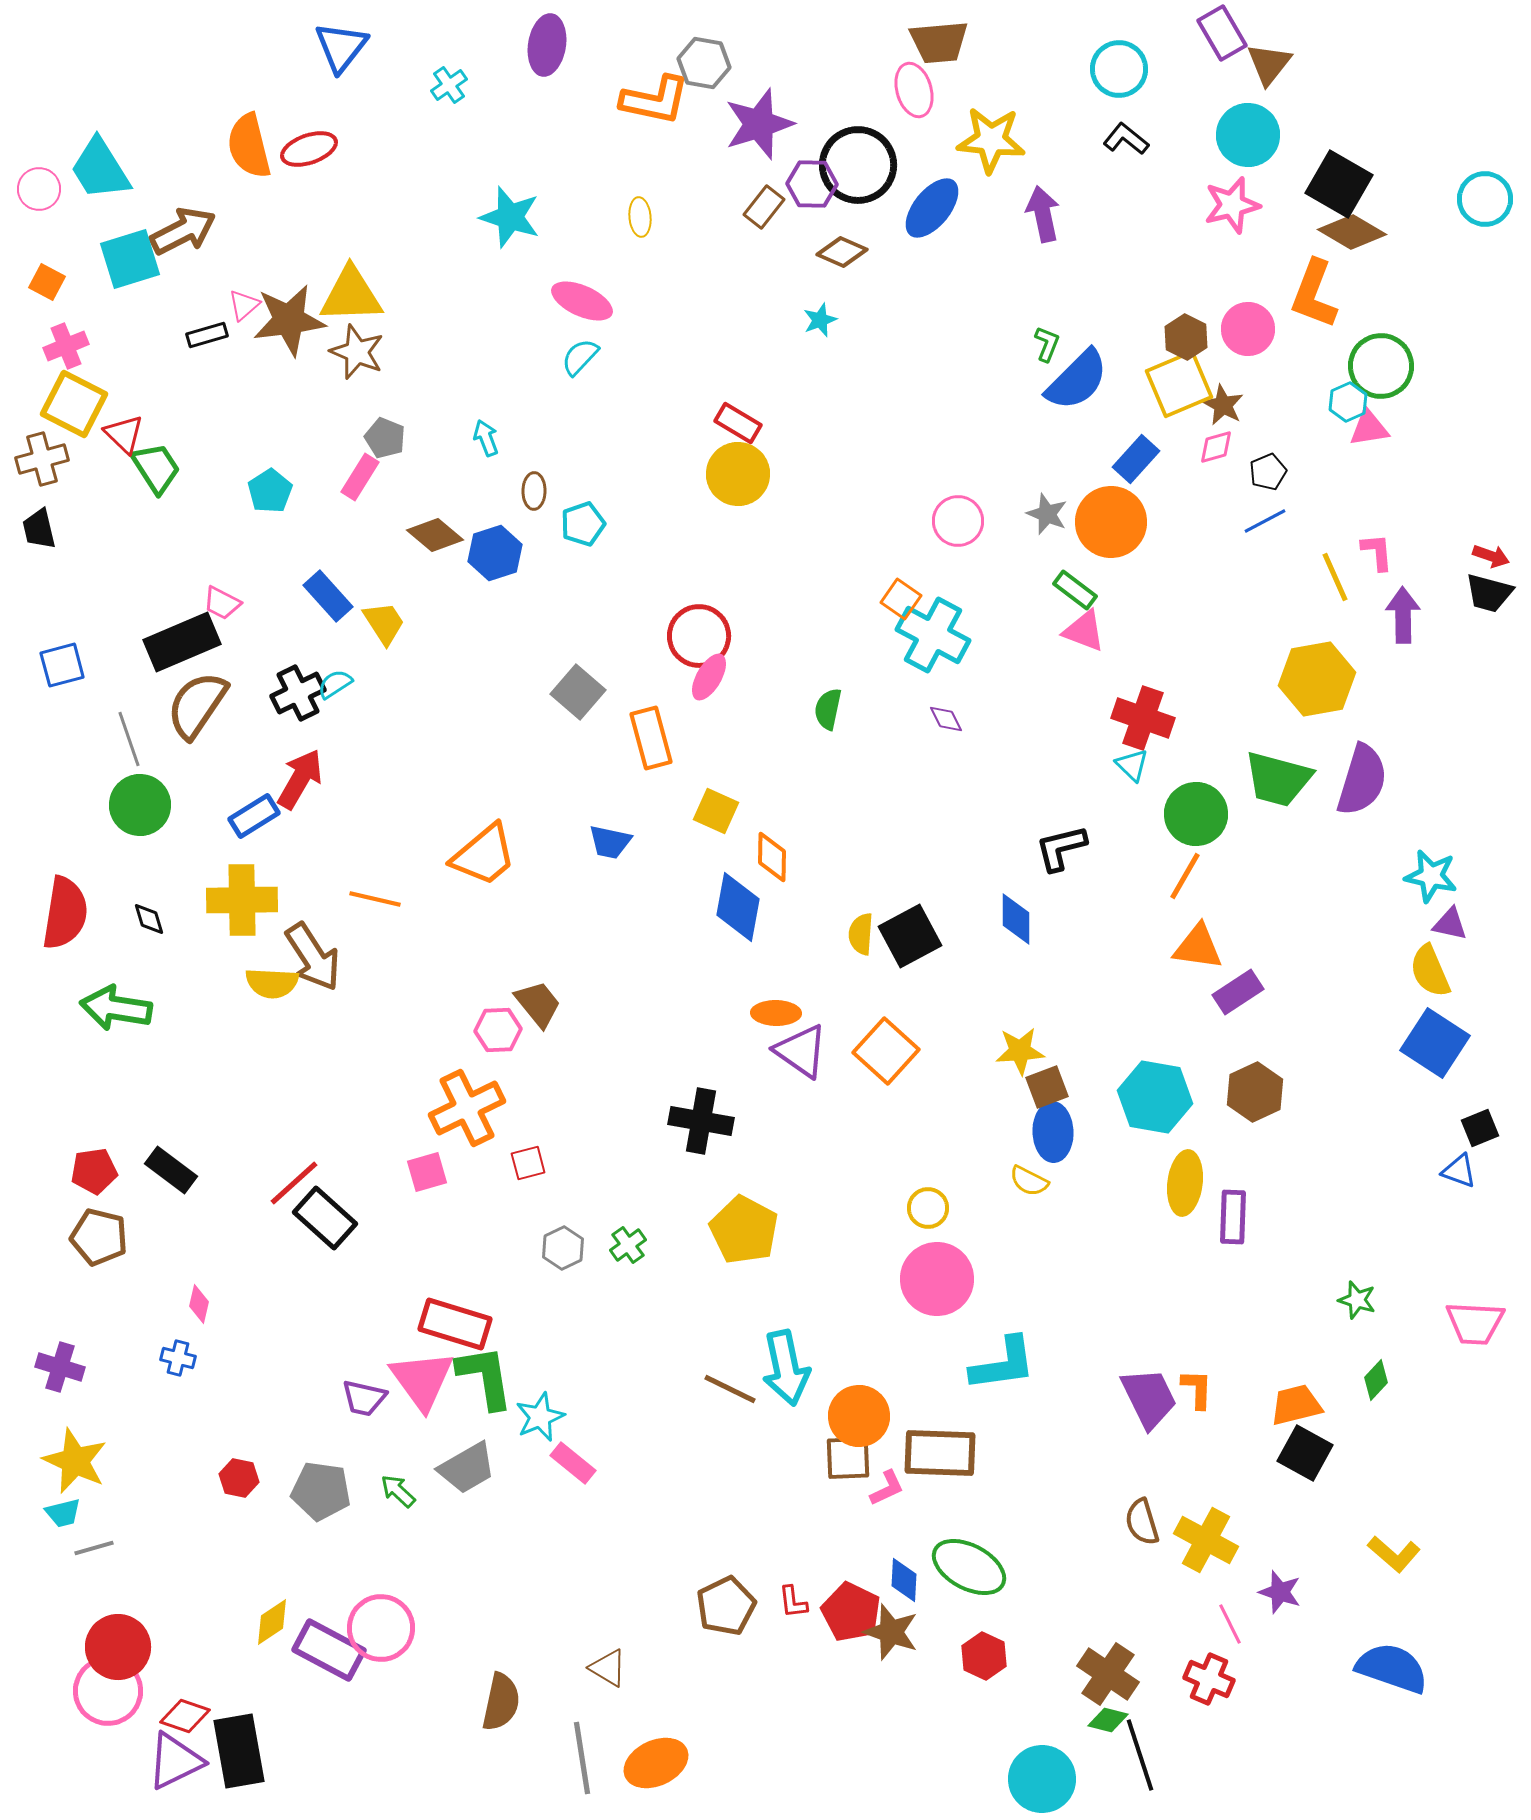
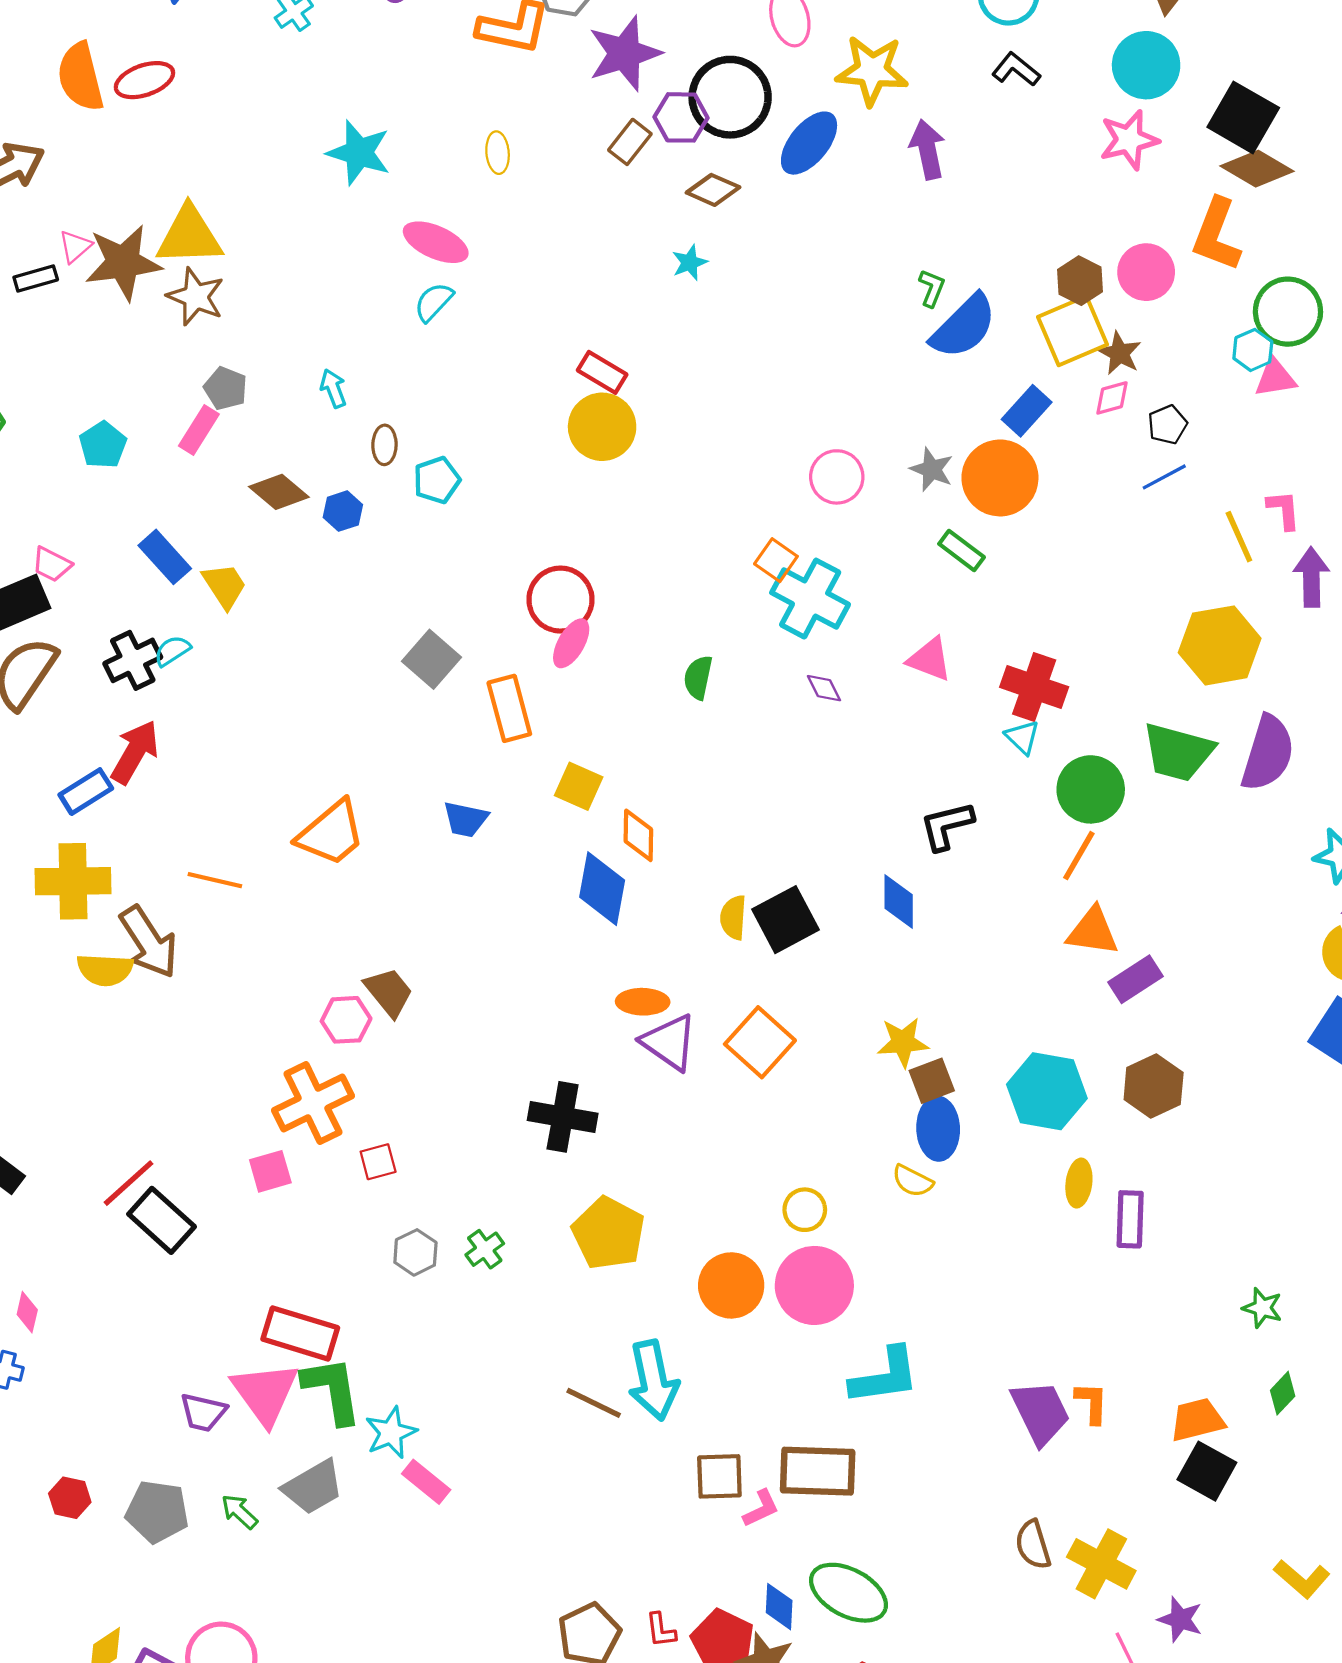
blue hexagon: (495, 553) -> (343, 511), size x0.7
pink triangle: (1084, 631) -> (930, 659), moved
yellow ellipse: (1185, 1183) -> (1079, 1183), size x0.7
orange circle: (859, 1416) -> (731, 1285), moved

